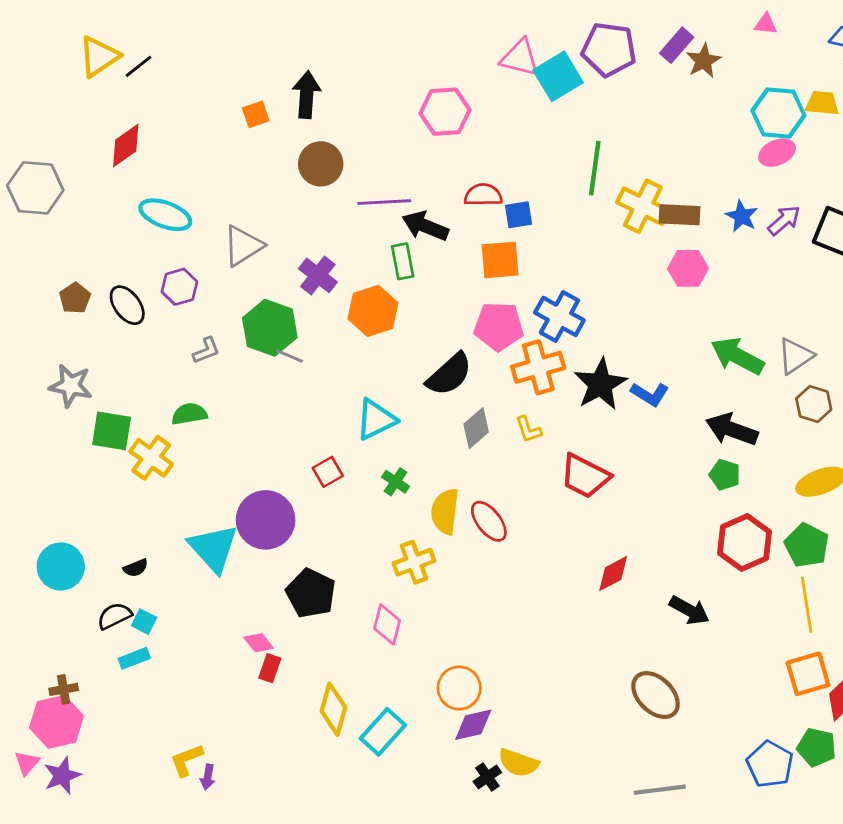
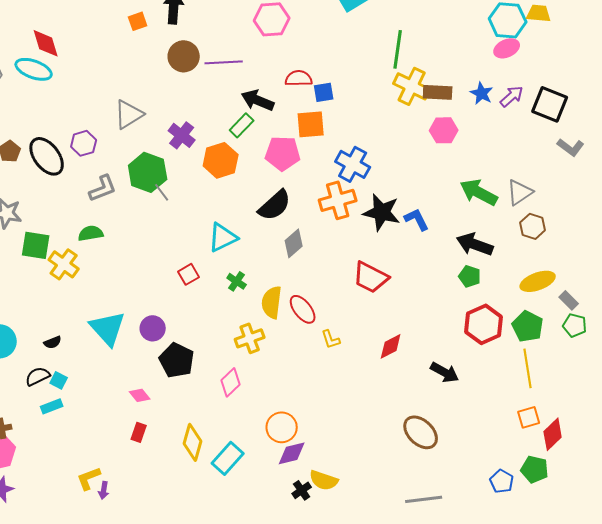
red diamond: (126, 146) -> (46, 43), turned -72
green line: (595, 168) -> (398, 49), moved
purple line: (384, 202) -> (224, 62), moved
cyan ellipse: (165, 215) -> (34, 69), moved
green rectangle: (403, 261) -> (242, 125), turned 55
black ellipse: (127, 305) -> (47, 156), size x1.4
pink pentagon: (499, 326) -> (283, 153), moved
gray L-shape: (206, 350) -> (103, 188), size x1.4
gray line: (290, 356) -> (162, 192), turned 30
black star: (600, 384) -> (382, 212), turned -30
blue L-shape: (650, 394) -> (417, 219), turned -148
yellow L-shape: (528, 429) -> (331, 339), moved
purple circle: (266, 520) -> (153, 328), moved, size x0.6
pink diamond: (387, 624) -> (231, 382), turned 32
red rectangle: (270, 668) -> (139, 432), moved
orange square: (808, 674) -> (529, 417), size x0.7
blue pentagon: (770, 764) -> (502, 481), size x0.7

